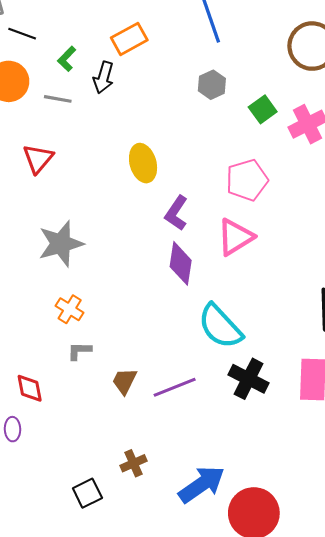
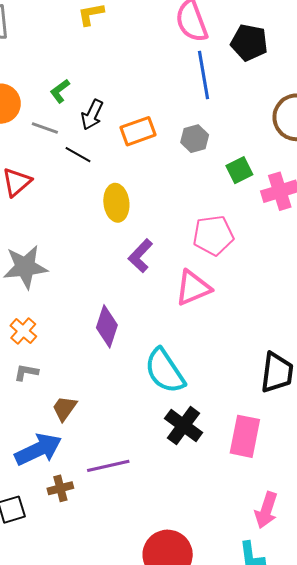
black line: (22, 34) -> (78, 155), moved
orange rectangle: (129, 39) -> (138, 131), moved
purple diamond: (181, 263) -> (107, 326), moved
purple line: (175, 387) -> (108, 466), moved
blue arrow: (202, 484) -> (38, 449), moved

